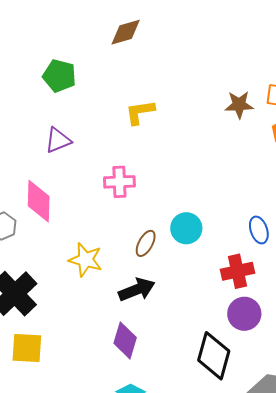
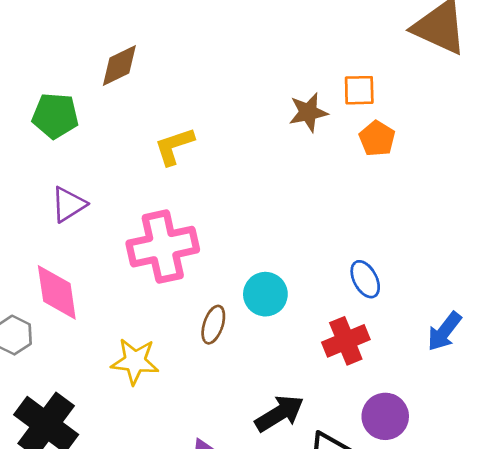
brown diamond: (126, 32) -> (119, 65), moved
pink cross: (119, 182) -> (163, 247), size x1.6
black arrow: (137, 290) -> (279, 413), moved
purple circle: (244, 314) -> (385, 416), moved

